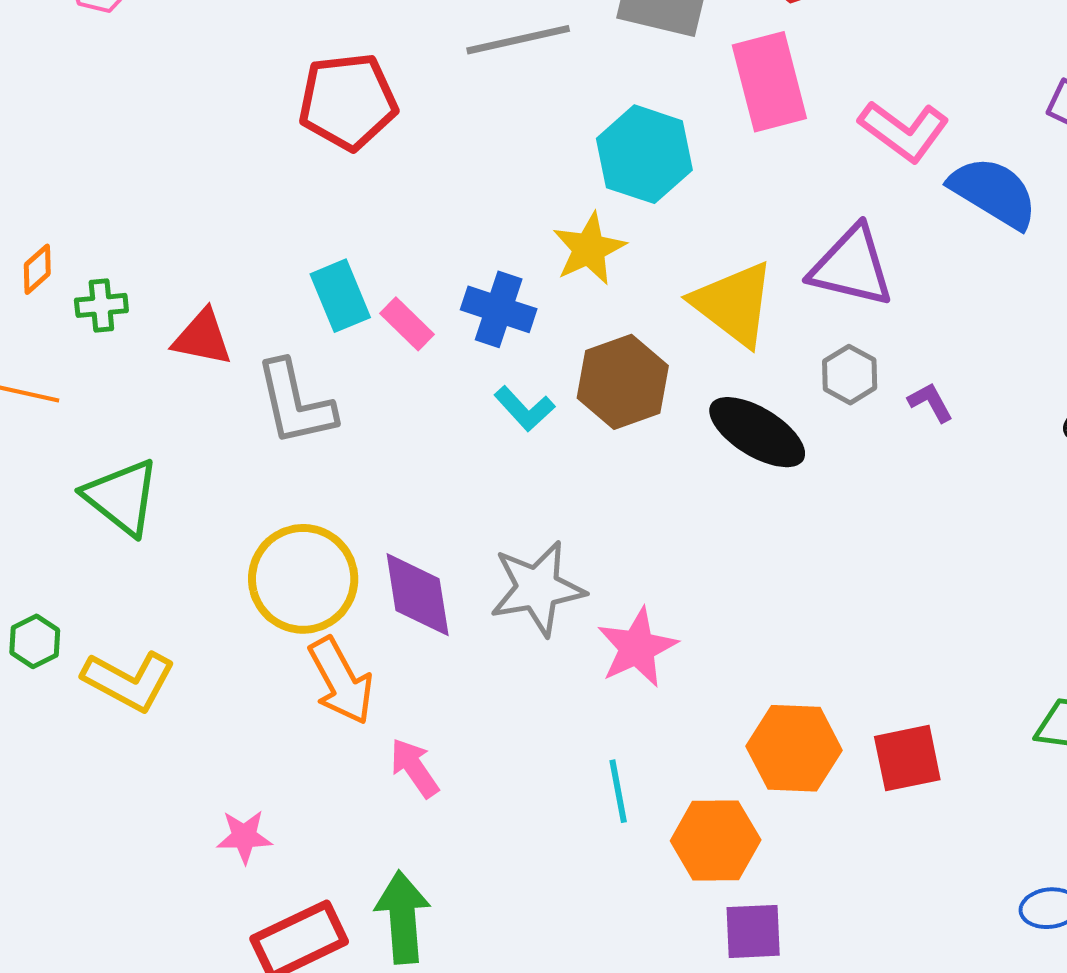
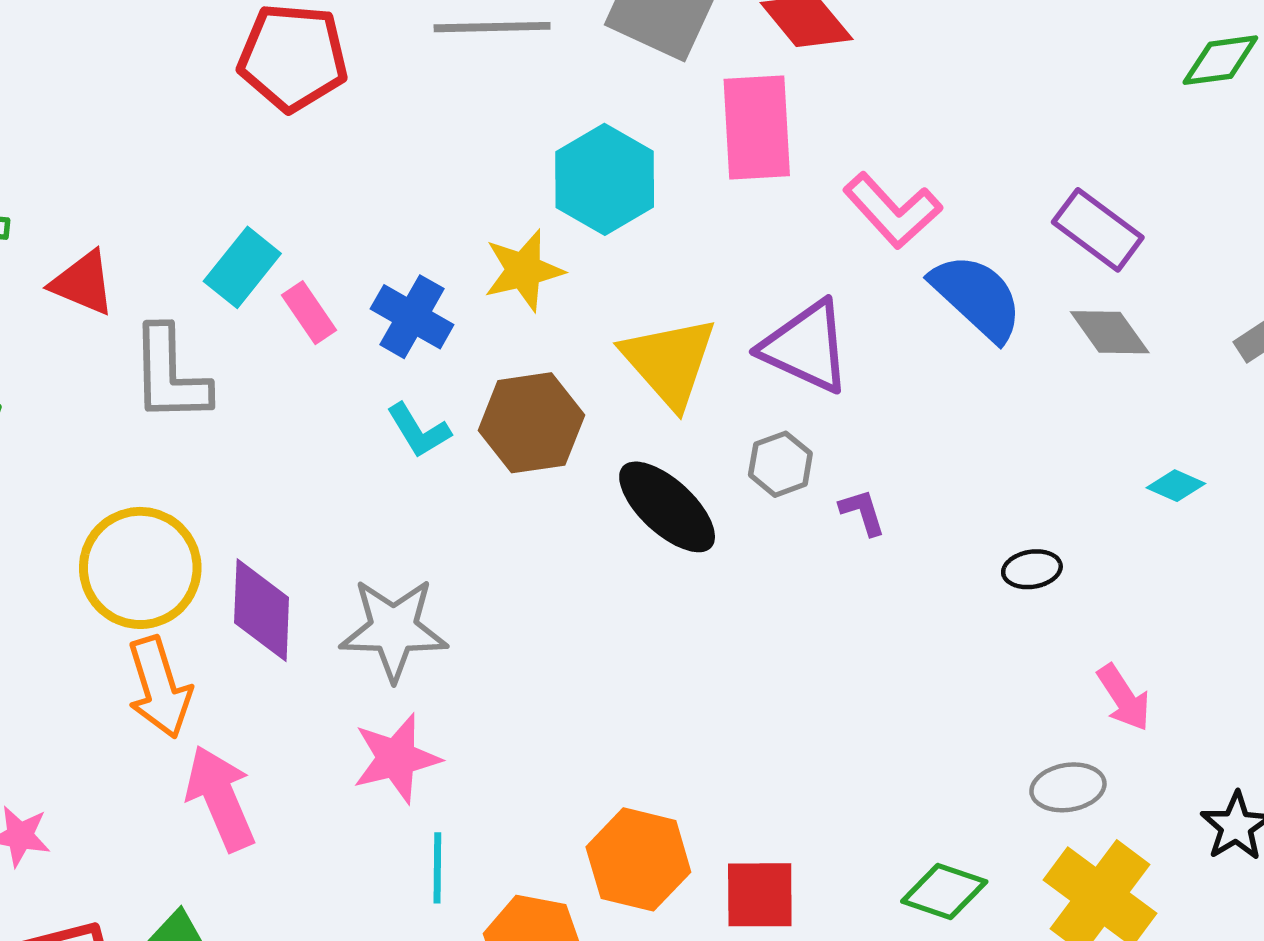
cyan rectangle: (340, 296) -> (242, 267), turned 50
pink star: (637, 648) -> (396, 758), moved
pink arrow: (414, 768) -> (220, 798), size x1.5

